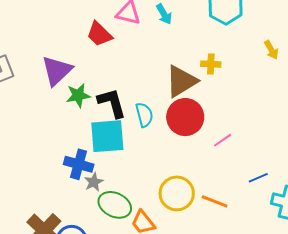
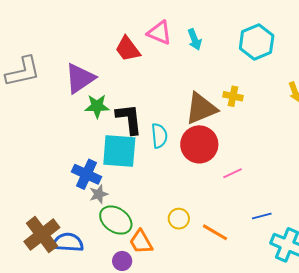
yellow circle: (177, 193) -> (179, 219), size x0.6

